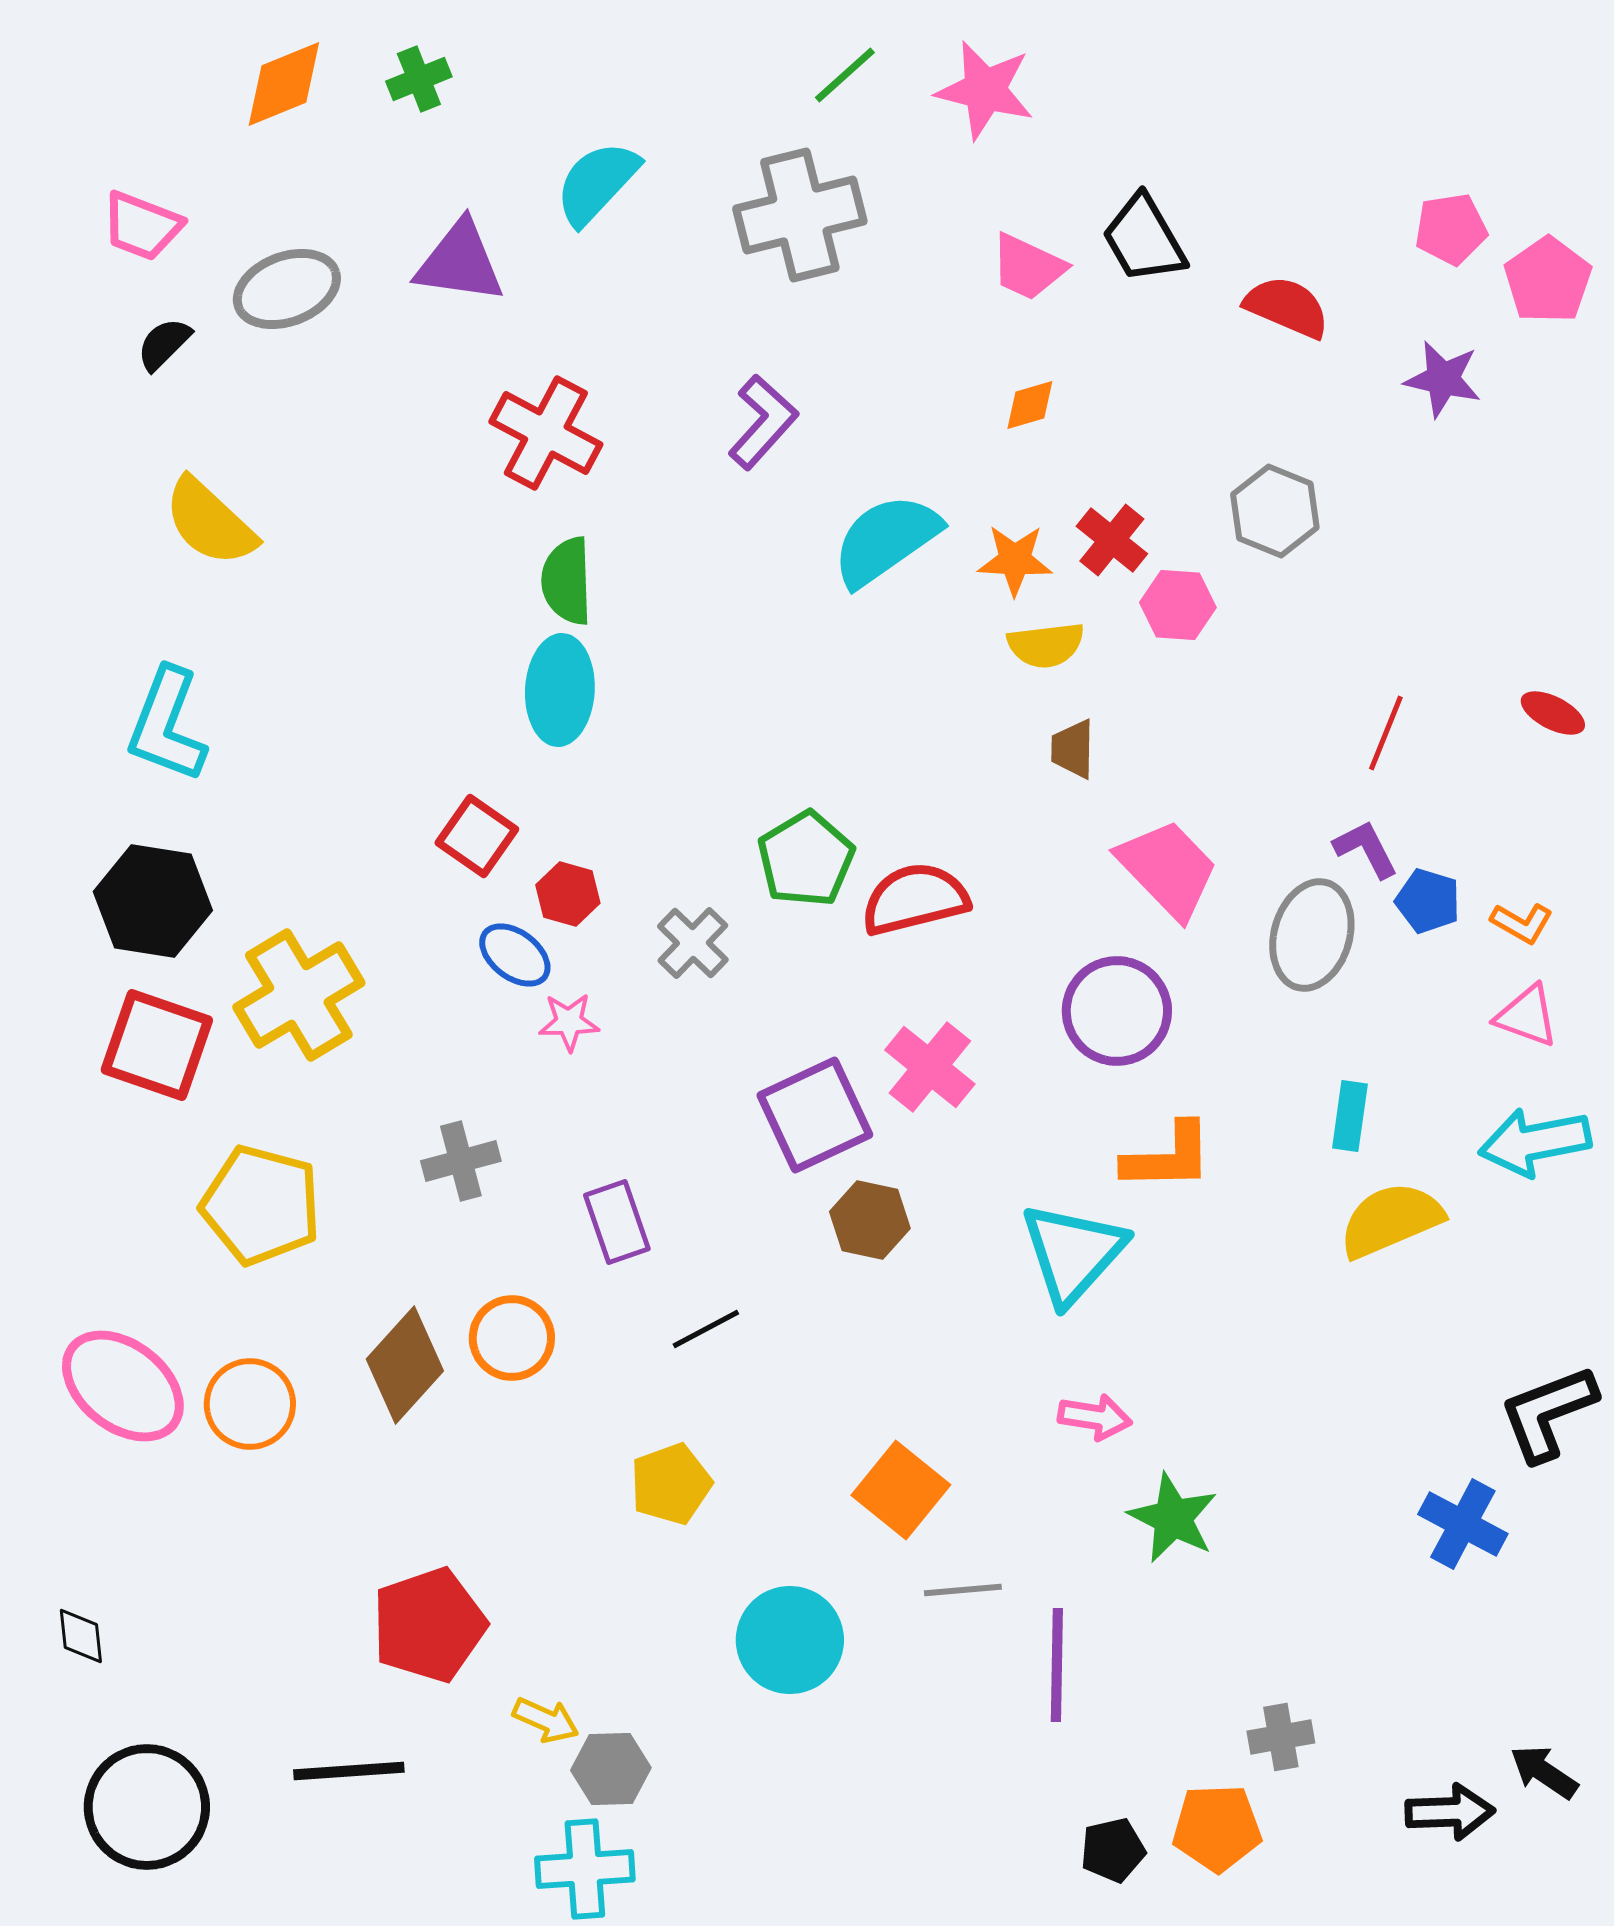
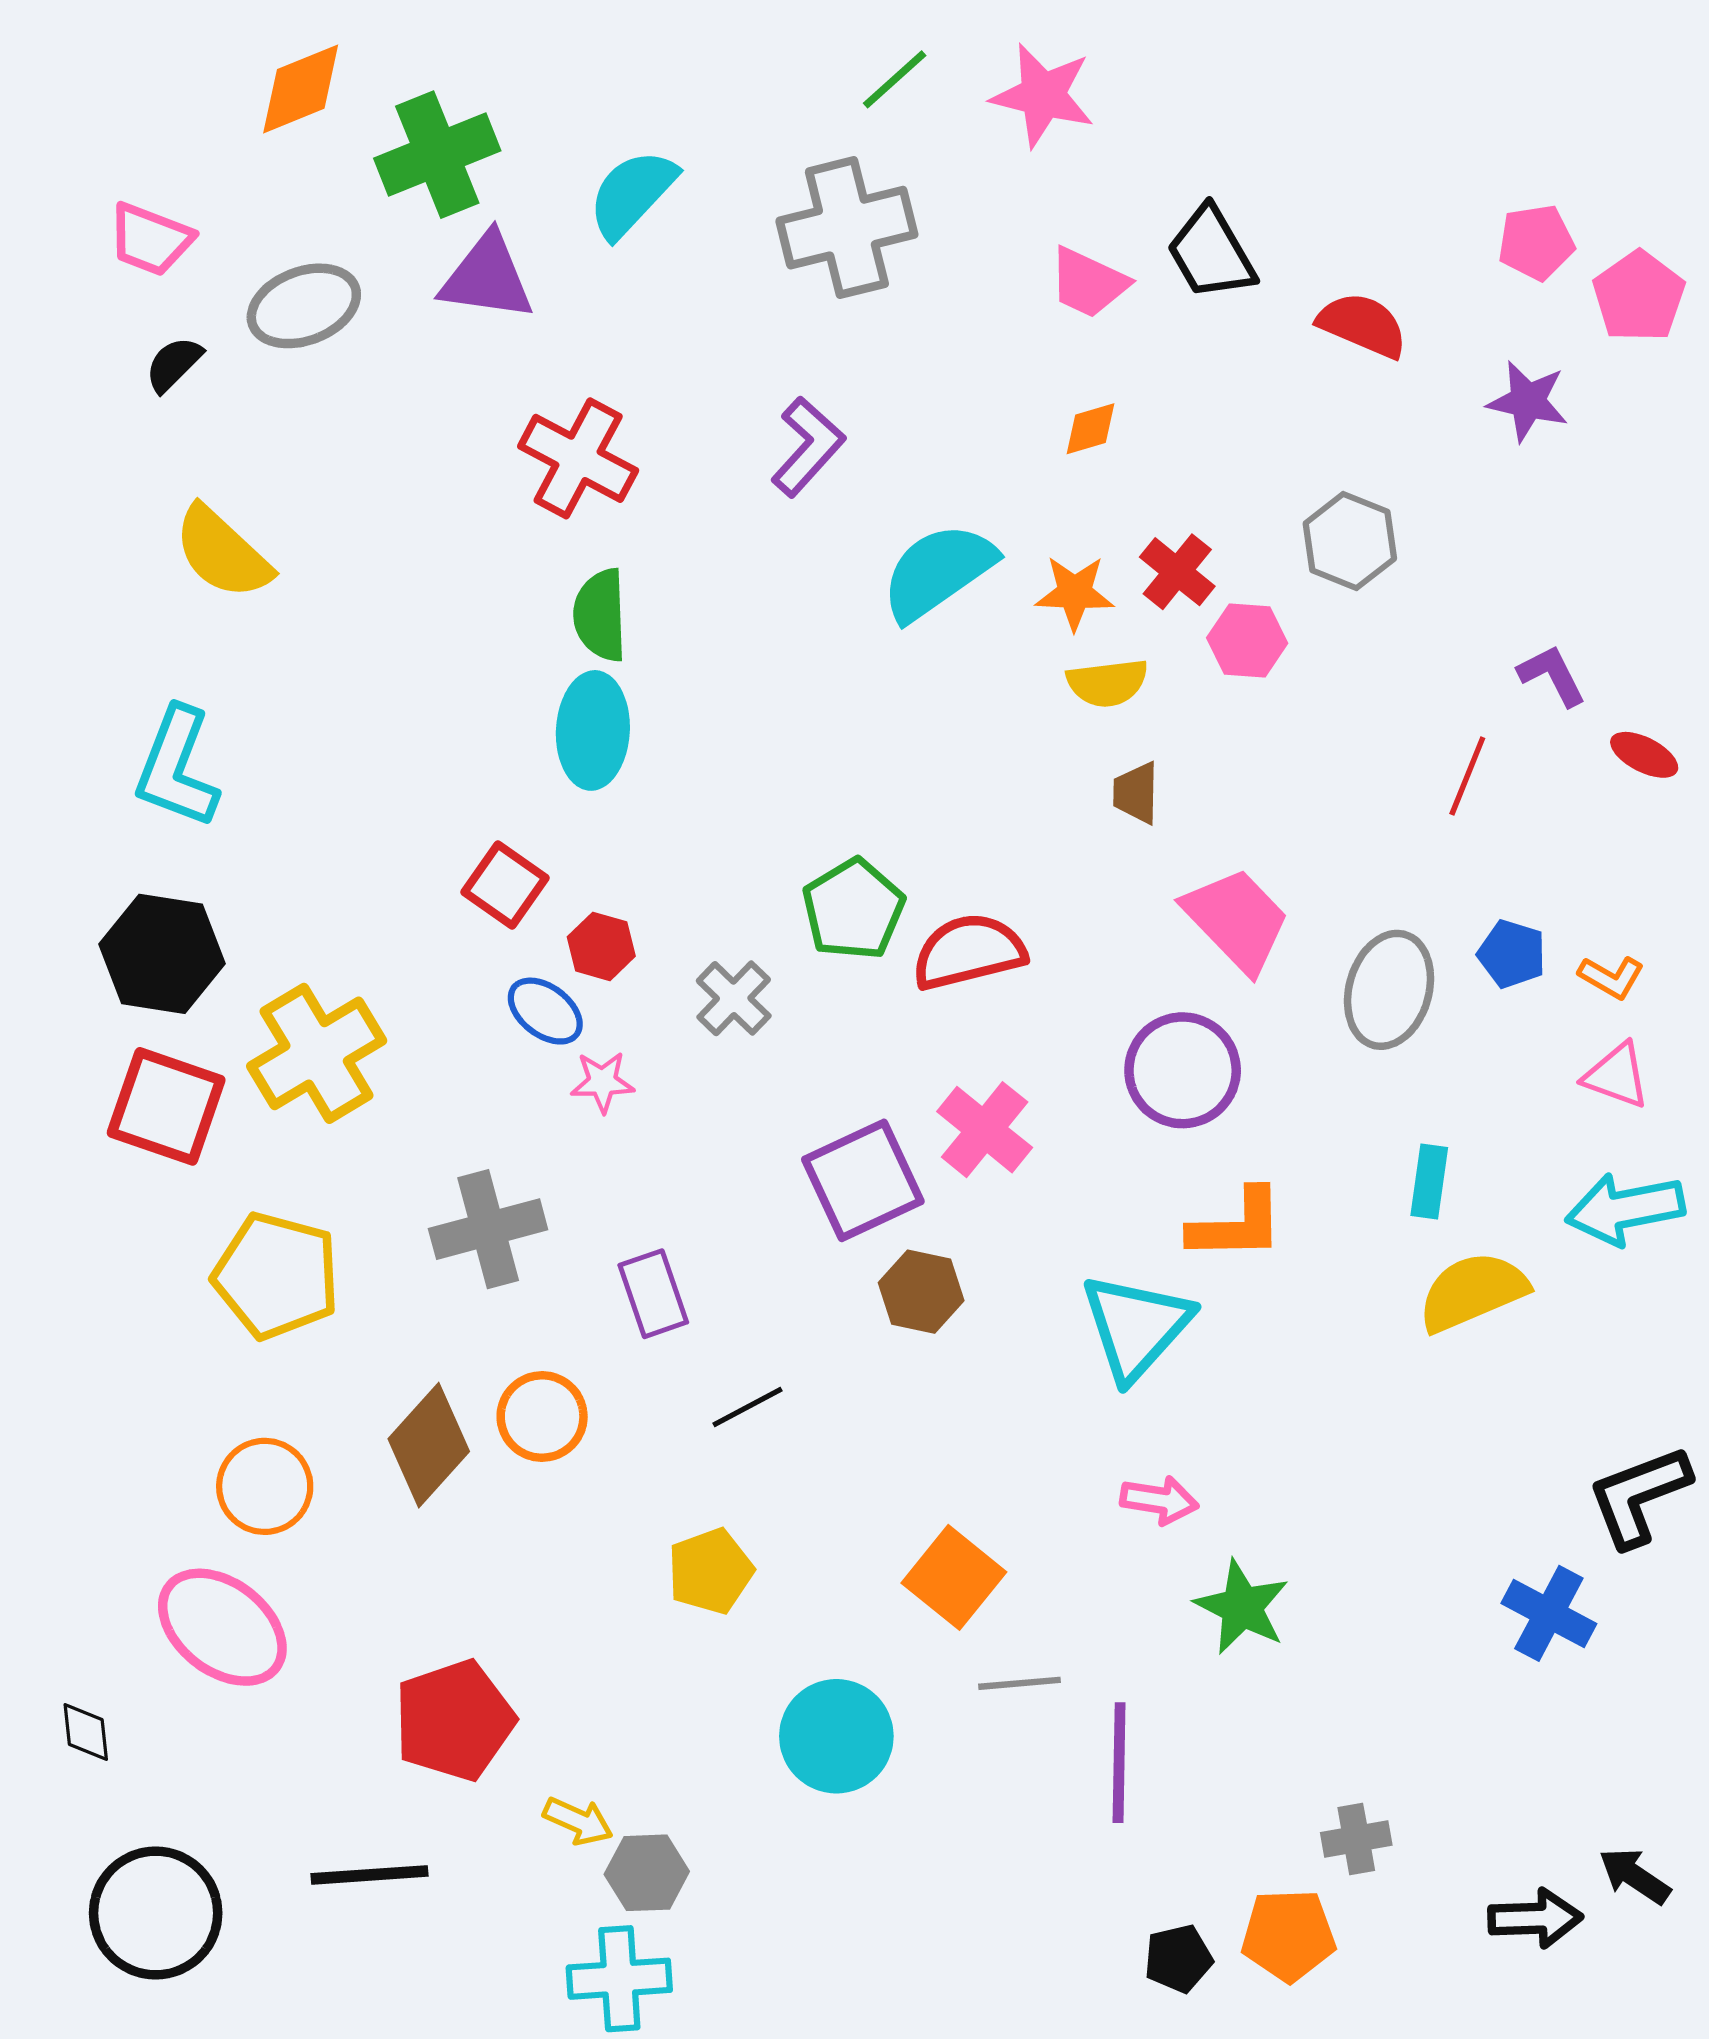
green cross: (419, 79) -> (437, 155), moved, size x1.8
purple L-shape: (1366, 849) -> (1552, 675), moved
gray cross: (461, 1161) -> (488, 1229), size x1.4
pink ellipse: (123, 1386) -> (222, 1627), moved

